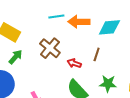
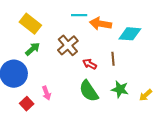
brown line: (97, 54) -> (113, 59), turned -32

